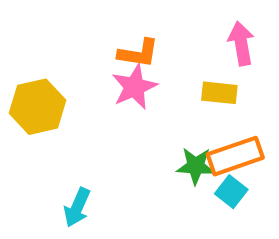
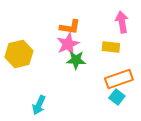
green star: (196, 166) -> (76, 60), moved

